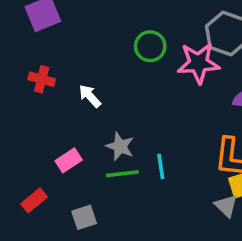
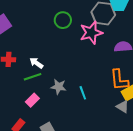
green circle: (150, 46) -> (63, 20), moved
green line: (122, 174) -> (33, 77), moved

